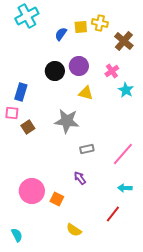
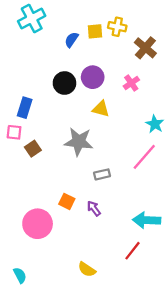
cyan star: (126, 90) -> (155, 124), moved
pink line: (123, 154) -> (144, 157), moved
cyan arrow: (125, 188) -> (147, 220), size x1.6
orange square: (57, 199) -> (67, 201), moved

